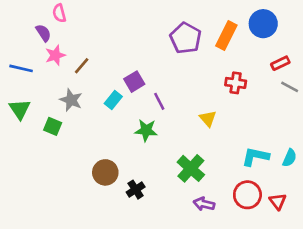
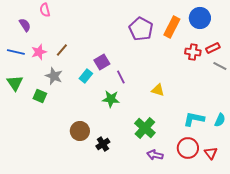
purple semicircle: (43, 33) -> (25, 25), moved
pink star: (55, 55) -> (39, 52), moved
red cross: (236, 83) -> (193, 52), moved
yellow triangle: (208, 118) -> (158, 90), turned -32

